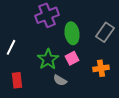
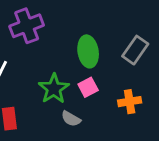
purple cross: (47, 15) -> (27, 26), moved

